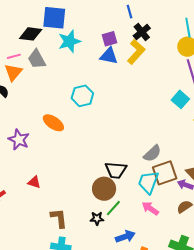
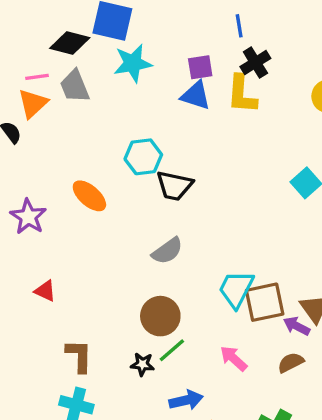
yellow L-shape: (136, 52) -> (242, 94), turned 135
gray semicircle: (152, 153) -> (167, 251), moved
black trapezoid: (116, 170) -> (174, 186), moved
cyan trapezoid: (148, 182) -> (236, 289), moved

